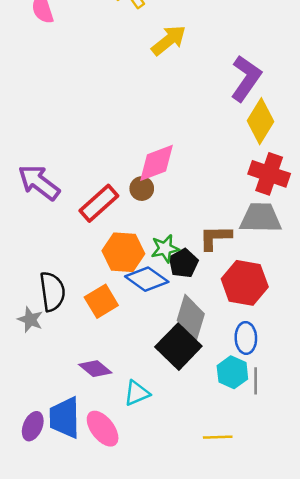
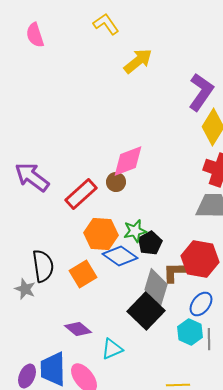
brown L-shape: (215, 238) -> (176, 272), moved
blue ellipse: (246, 338) -> (201, 304), turned 40

